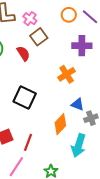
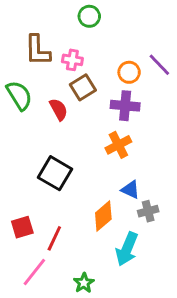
orange circle: (69, 15) -> (129, 72), moved
pink cross: (30, 19) -> (72, 60), turned -32
purple cross: (82, 46) -> (125, 106), moved

